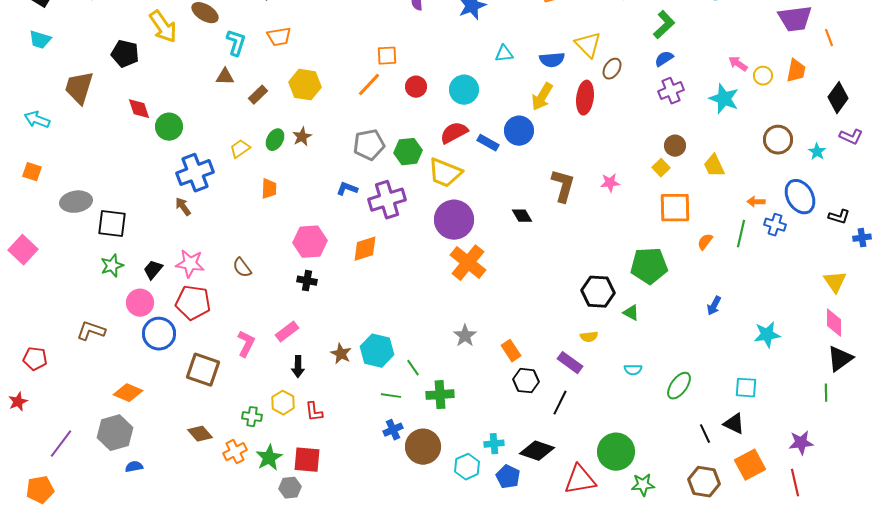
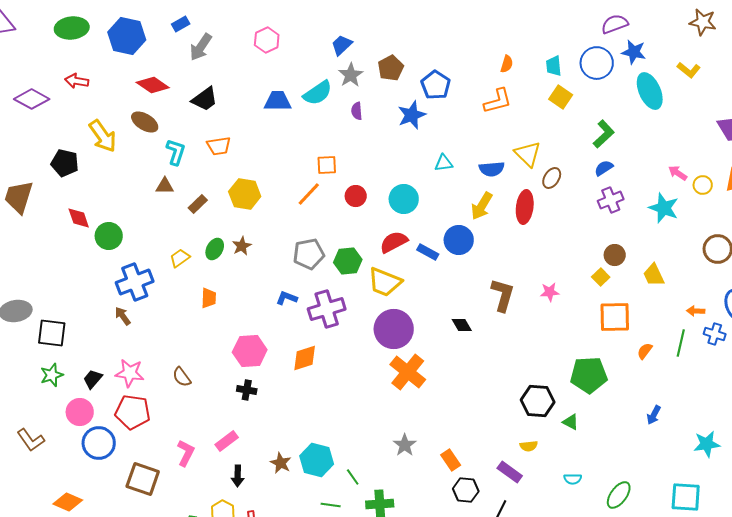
brown L-shape: (91, 331) -> (31, 440), turned -144
cyan square: (746, 388) -> (686, 497), size x1.4

